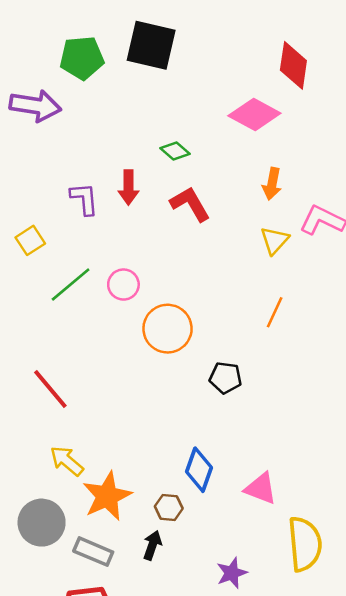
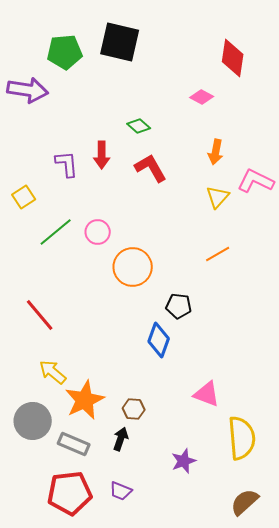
pink diamond: (254, 114) -> (202, 97), size x0.6
orange line: (275, 312) -> (218, 254), turned 35
blue diamond: (199, 470) -> (159, 340), moved

